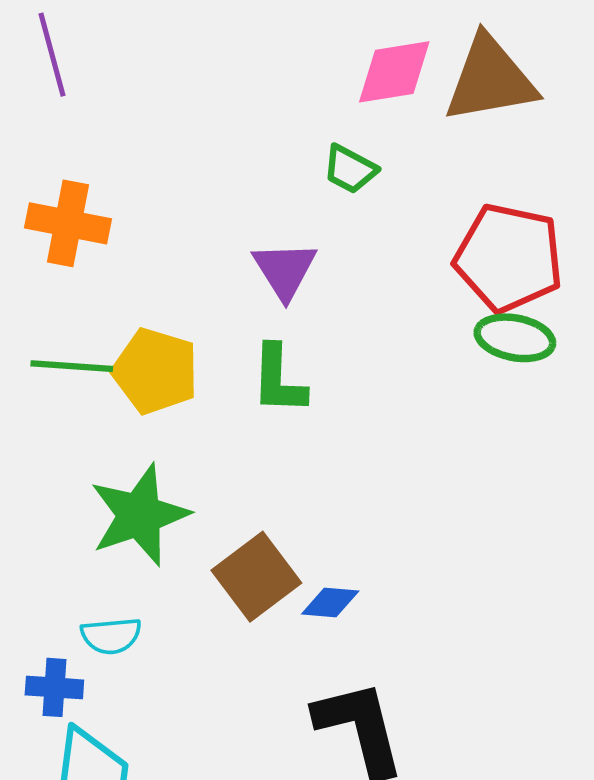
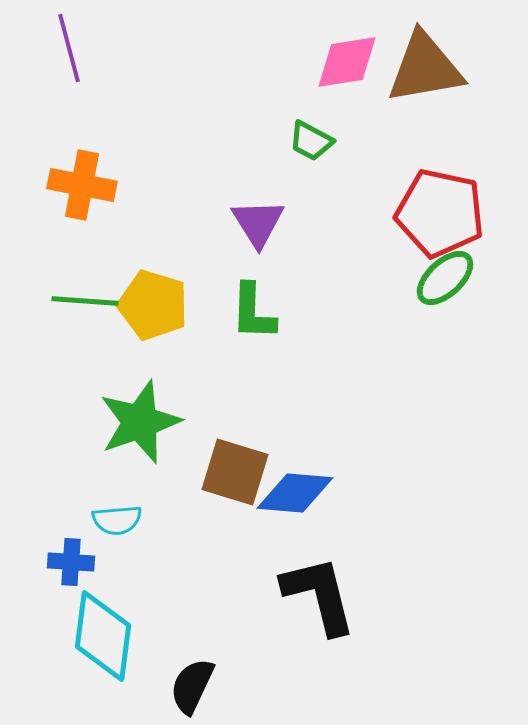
green ellipse: (515, 338) -> (445, 278), turned -54
brown square: (256, 577) -> (235, 472), turned -36
blue diamond: (330, 602) -> (295, 493), size x1.6

